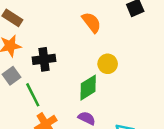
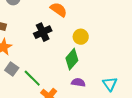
black cross: (44, 59) -> (43, 32), moved

